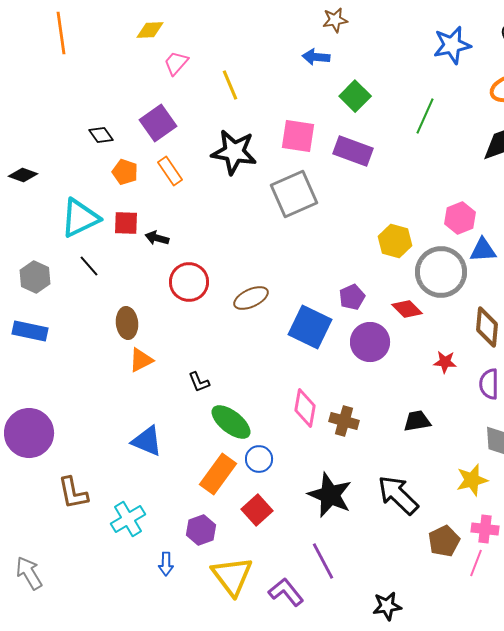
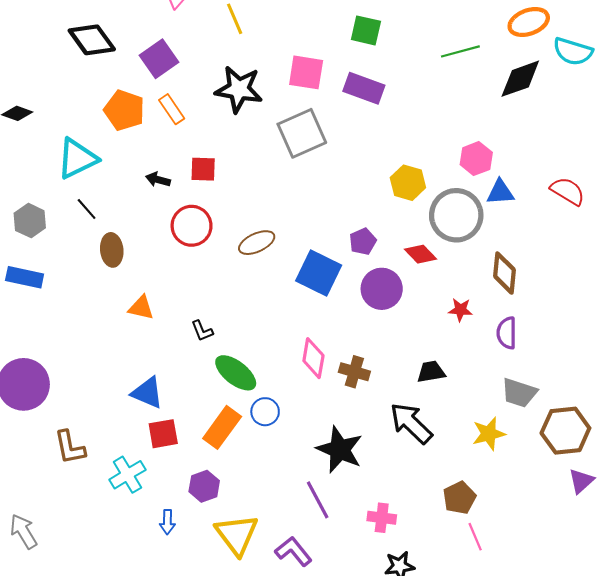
green square: (355, 96) -> (366, 30), turned -32
green line: (425, 116) -> (460, 51), moved, turned 51
black diamond: (101, 135) -> (92, 40), moved, size x1.8
orange pentagon: (125, 172) -> (124, 110), size x1.5
red square: (126, 223) -> (203, 169), moved
brown ellipse: (127, 323) -> (112, 250), moved
orange triangle: (141, 360) -> (141, 308), turned 40
black arrow: (398, 495) -> (411, 423), moved
red square: (257, 510) -> (163, 434), moved, turned 32
pink cross: (485, 529) -> (382, 518), moved
purple line: (323, 561) -> (318, 500), moved
pink line: (476, 563) -> (475, 537), moved, turned -44

